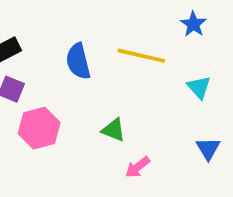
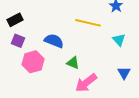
blue semicircle: (78, 61) -> (54, 41), moved, turned 126
pink arrow: (138, 167) -> (86, 83), size x1.6

